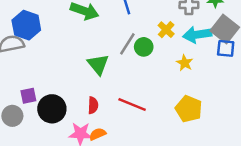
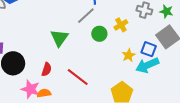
cyan arrow: (197, 35) -> (147, 65), moved, turned -30
gray line: (127, 44) -> (86, 16), moved
blue square: (226, 48) -> (149, 49), moved

